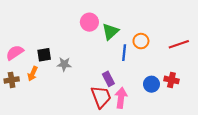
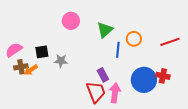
pink circle: (89, 22) -> (71, 21), moved
orange arrow: (33, 74) -> (31, 70), turned 32
brown cross: (12, 80) -> (21, 67), moved
blue circle: (151, 84) -> (144, 80), size x1.6

